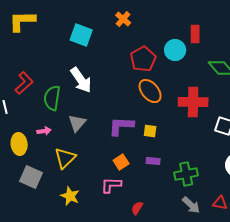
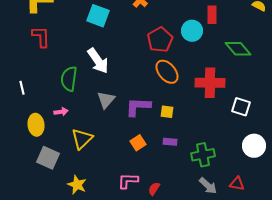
red L-shape: (24, 83) -> (41, 37), moved, turned -50
gray triangle: (77, 123) -> (106, 100), moved
pink L-shape: (111, 185) -> (128, 181), moved
yellow star: (70, 196) -> (77, 185), moved

